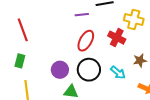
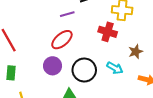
red ellipse: (86, 41) -> (62, 40), moved, turned 30
purple circle: (60, 70) -> (53, 66), moved

